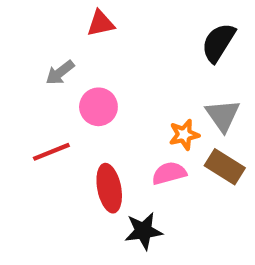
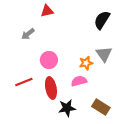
pink circle: (98, 107) -> (49, 60), moved
red line: (51, 152) -> (24, 82), moved
brown rectangle: (225, 167) -> (101, 107), moved

